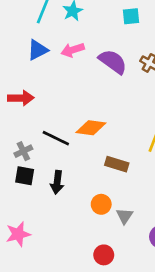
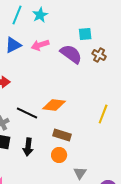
cyan square: (131, 16) -> (85, 34), moved
brown rectangle: (117, 164) -> (62, 135), moved
orange circle: (101, 204) -> (59, 155), moved

